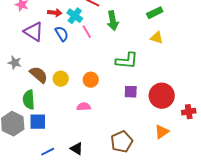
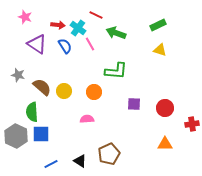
green arrow: (113, 21) -> (116, 33), turned 120
green L-shape: (127, 61) -> (116, 71), moved
red circle: (162, 96) -> (165, 108), size x0.7
orange triangle: (162, 132) -> (165, 144), turned 35
brown pentagon: (122, 142) -> (109, 154), moved

